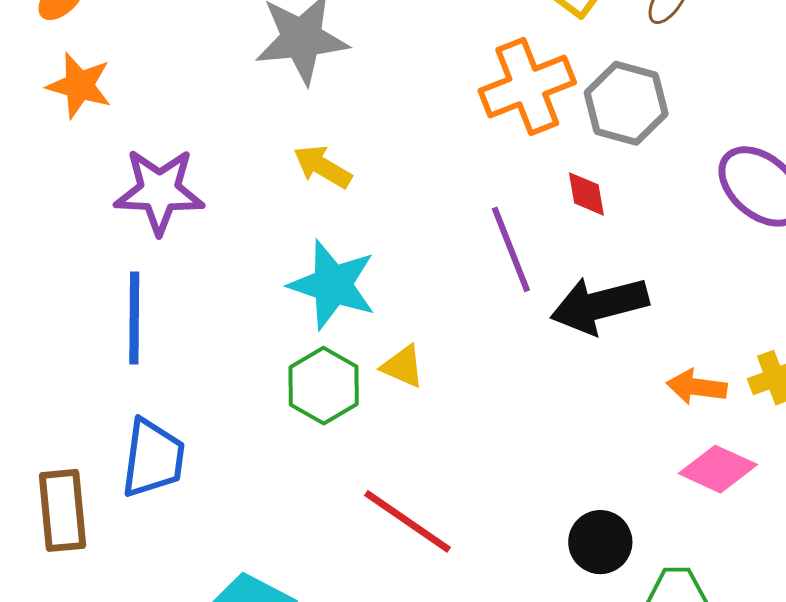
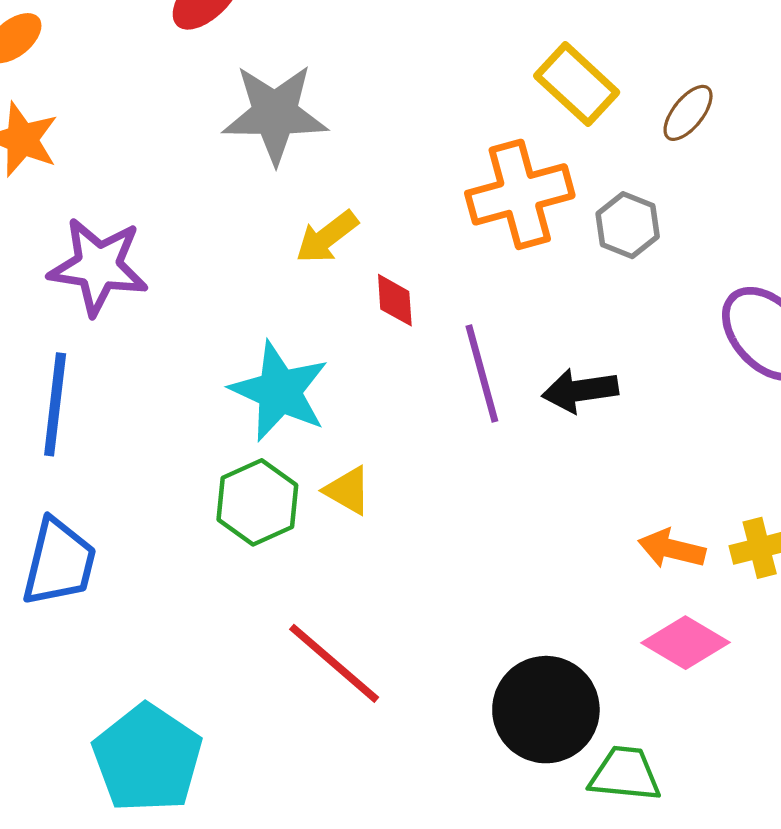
gray hexagon: (626, 103) -> (628, 225), size x0.7
yellow arrow: (323, 167) -> (327, 237), moved, turned -74
red diamond: (586, 194) -> (395, 300), moved
black arrow: (599, 305) -> (580, 391), moved, size x0.7
black circle: (600, 542) -> (546, 710), size x1.5

